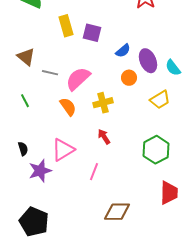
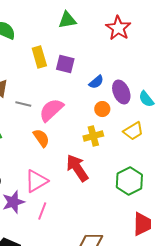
yellow cross: (103, 103) -> (93, 136), moved
red arrow: (104, 137) -> (77, 168), size x1.8
pink line: (94, 172) -> (42, 211), moved

